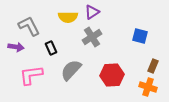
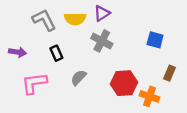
gray L-shape: (29, 26) -> (44, 20), moved
gray cross: (92, 37) -> (102, 41), turned -30
gray semicircle: (71, 70) -> (79, 78), size x0.7
orange cross: (148, 87) -> (149, 96), moved

